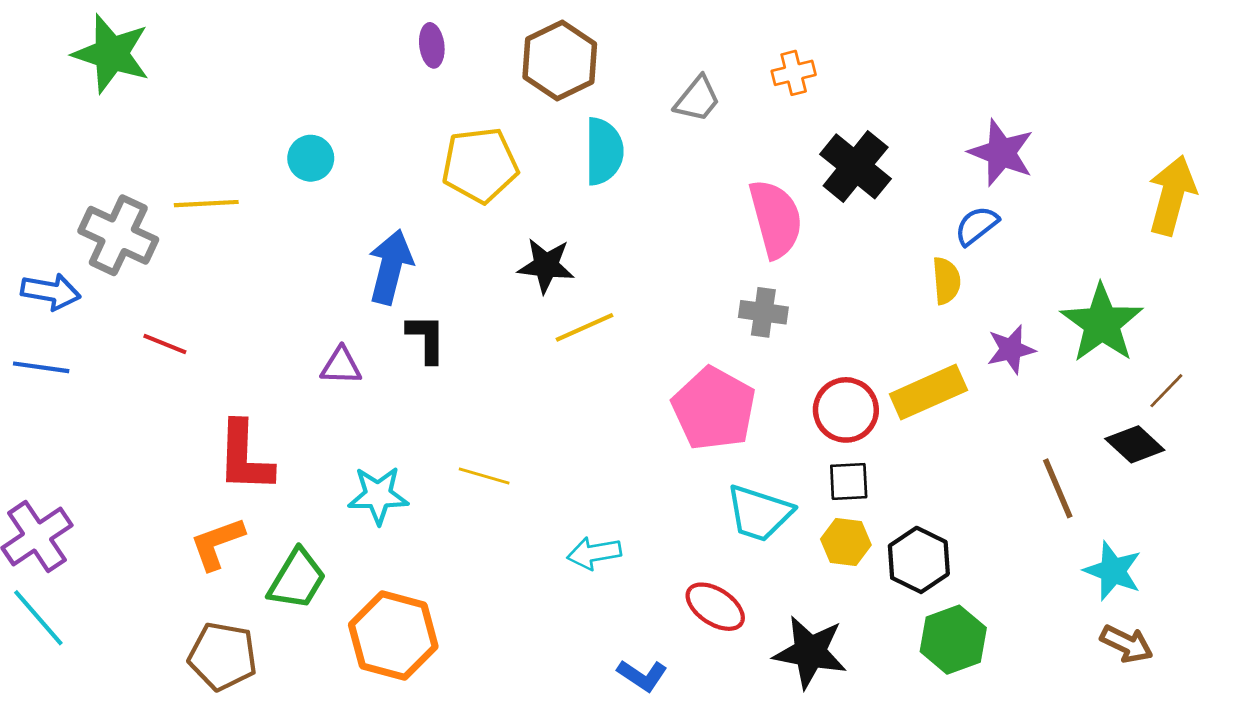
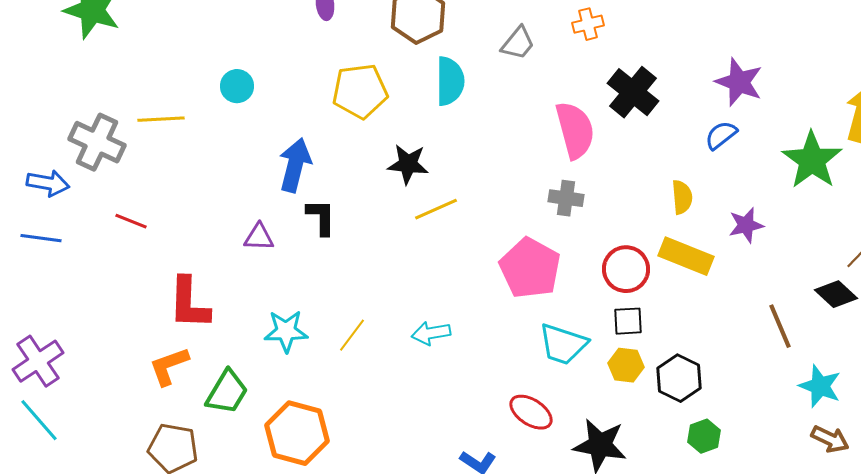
yellow semicircle: (946, 281) -> (682, 197), moved
green star: (1102, 323) -> (812, 160), moved
yellow rectangle: (928, 392) -> (686, 256), turned 46
yellow line: (484, 476) -> (352, 335), moved, turned -69
cyan arrow: (594, 553) -> (431, 333), moved
green hexagon: (953, 640) -> (704, 436), size x0.7

